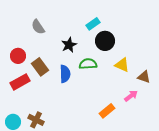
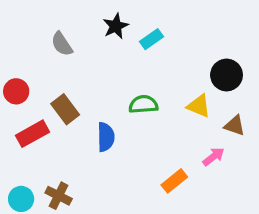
black circle: (105, 41) -> (227, 75), moved
black star: (69, 45) -> (116, 26), moved
red circle: (18, 56) -> (16, 91), moved
blue semicircle: (65, 74) -> (106, 137), moved

